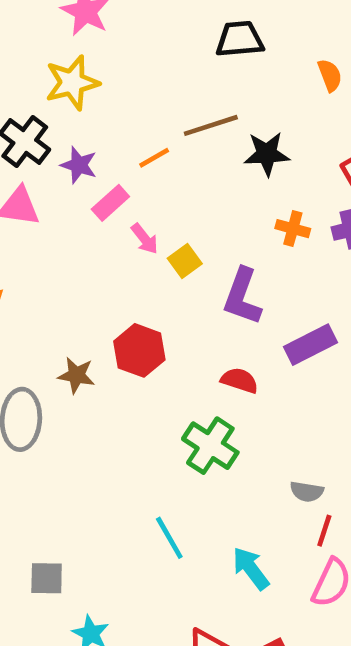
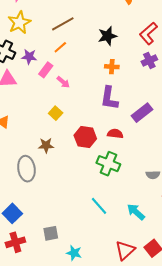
brown line: (211, 125) -> (63, 24), moved
orange cross: (293, 229) -> (112, 67), moved
yellow square: (185, 261) -> (56, 113), moved
red hexagon: (139, 350) -> (85, 137), moved

